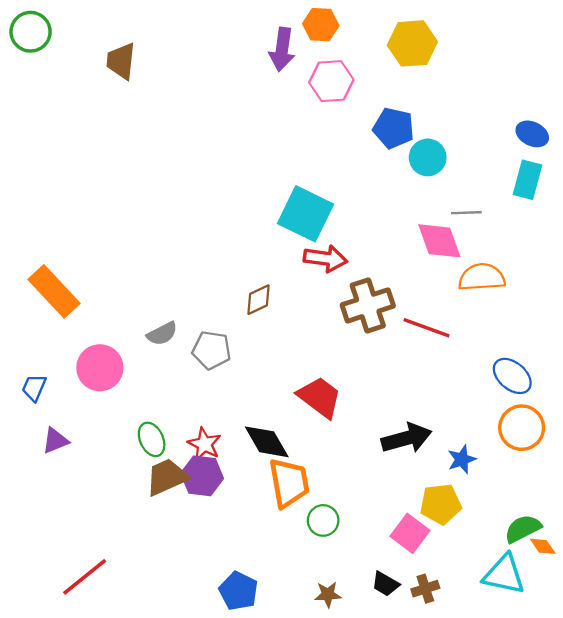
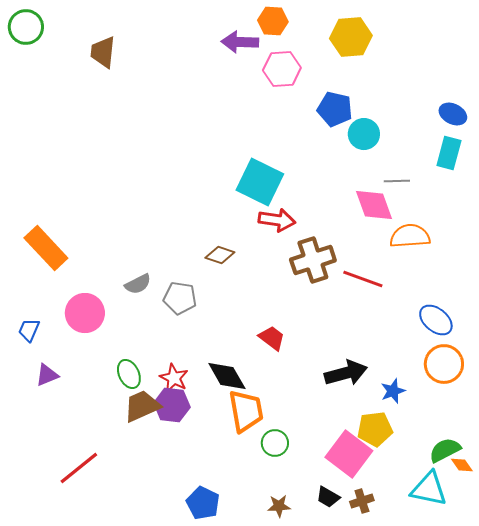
purple arrow: (282, 49) -> (240, 42), turned 84
brown diamond: (258, 300) -> (220, 255), turned 44
red trapezoid: (320, 397) -> (272, 338), size x0.7
pink square: (410, 533) -> (349, 454), size x1.4
red line: (85, 577) -> (79, 468), moved

